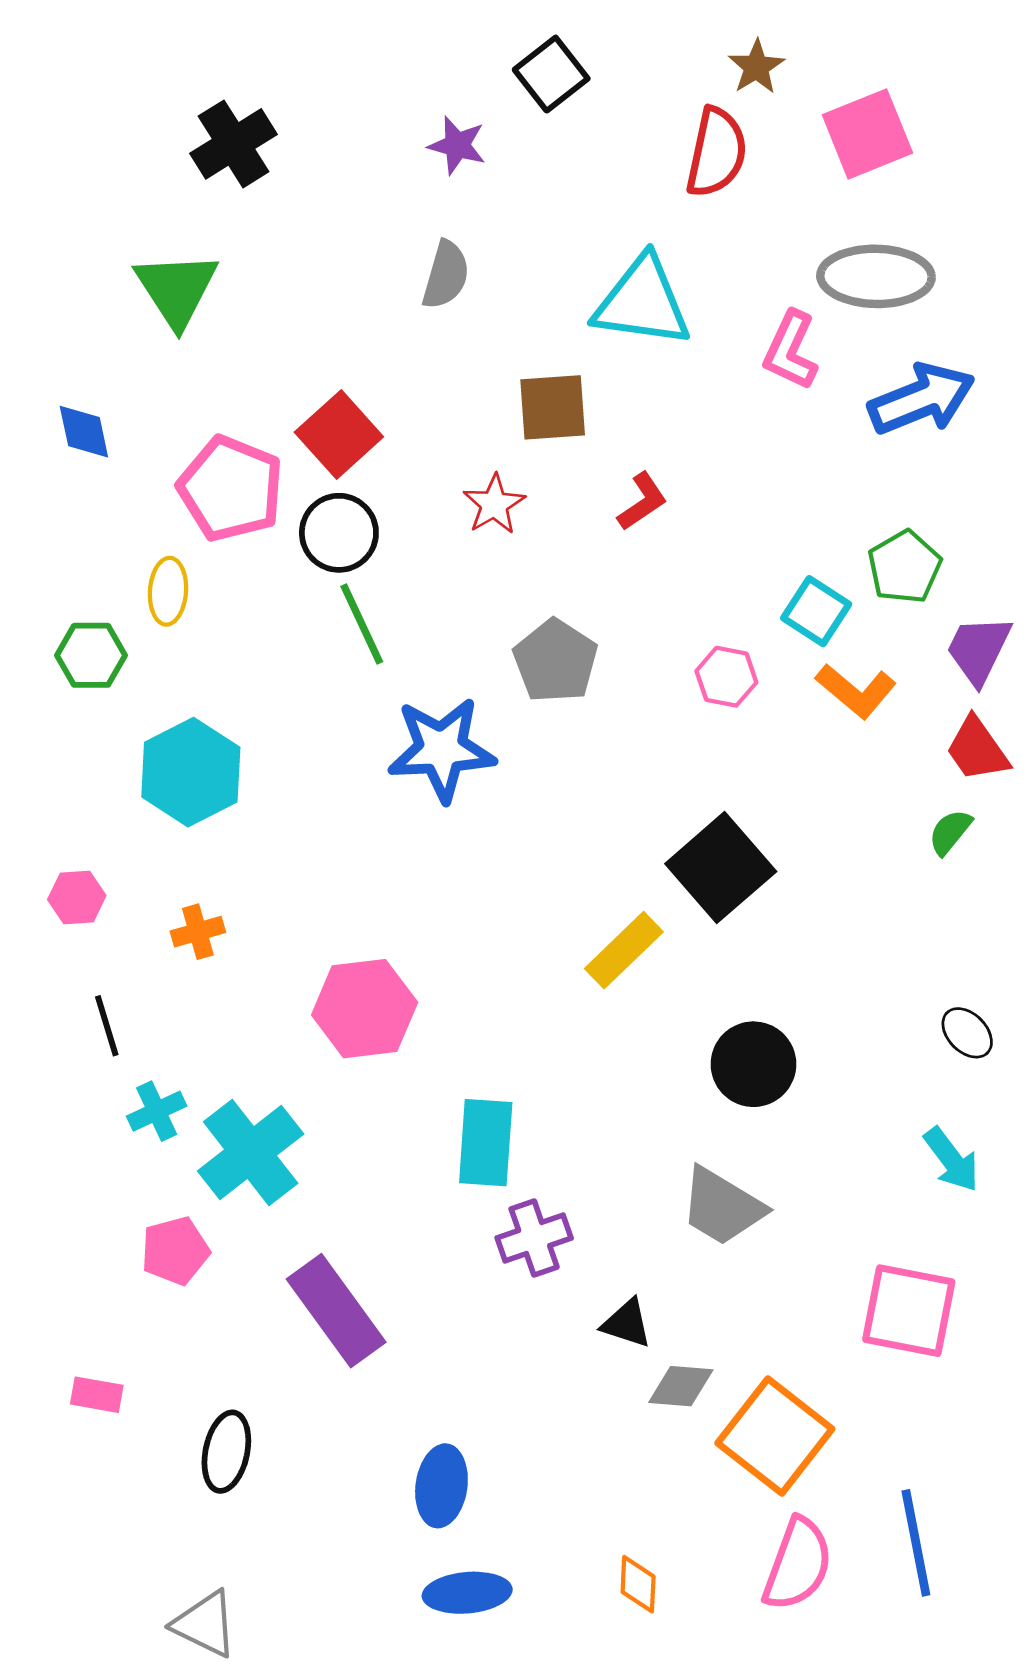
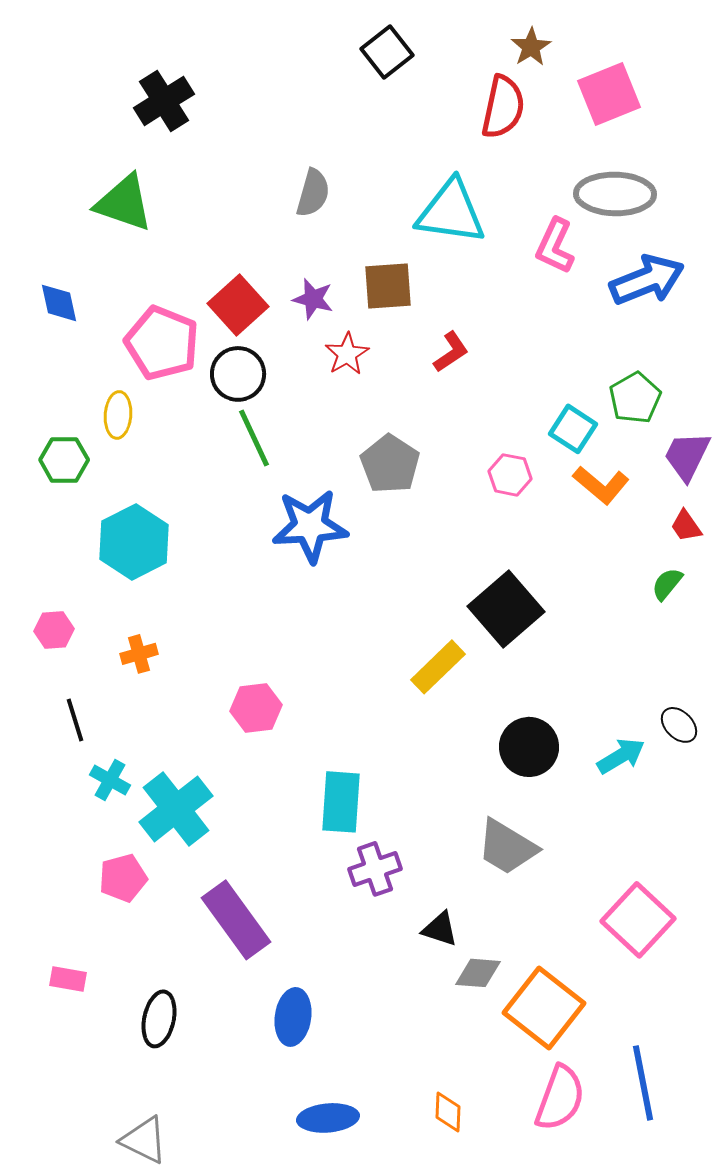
purple star: (457, 145) -> (313, 299), moved
green triangle: (177, 289) -> (124, 203), turned -38
red trapezoid: (977, 749) -> (686, 526), size x0.7
pink hexagon: (365, 1009) -> (256, 708), size x0.7
cyan cross: (157, 1111) -> (110, 780), turned -36
cyan arrow: (952, 1160) -> (621, 756), moved, turned -84
pink square: (909, 1311) -> (638, 920), turned 32
blue ellipse: (441, 1486) -> (293, 1017), moved

